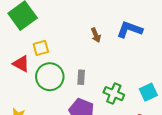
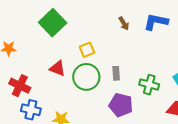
brown arrow: (96, 35) -> (124, 24), moved
yellow square: (41, 48) -> (87, 50), moved

